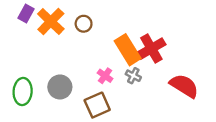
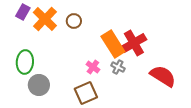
gray circle: (60, 87) -> (39, 85), moved
green ellipse: (23, 92) -> (25, 62), moved

